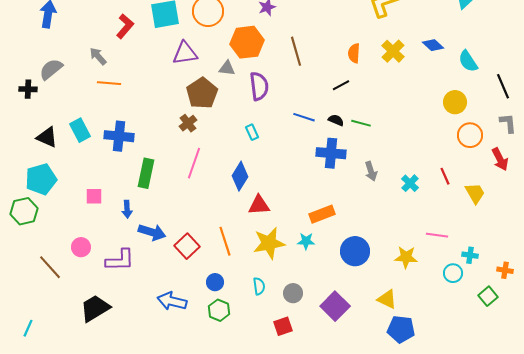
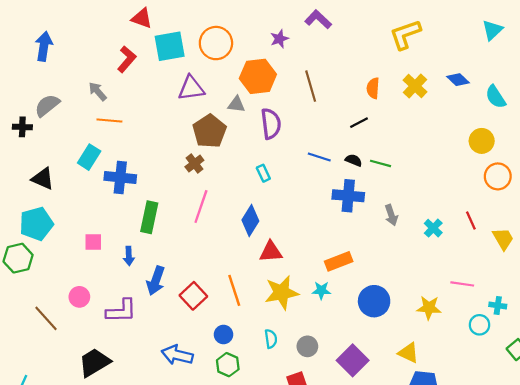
cyan rectangle: (80, 130) -> (89, 157), moved, turned 60
blue arrow: (152, 232) -> (156, 281), turned 92

